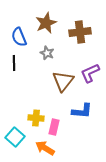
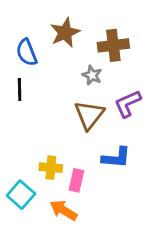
gray star: (47, 53) -> (92, 75), moved

